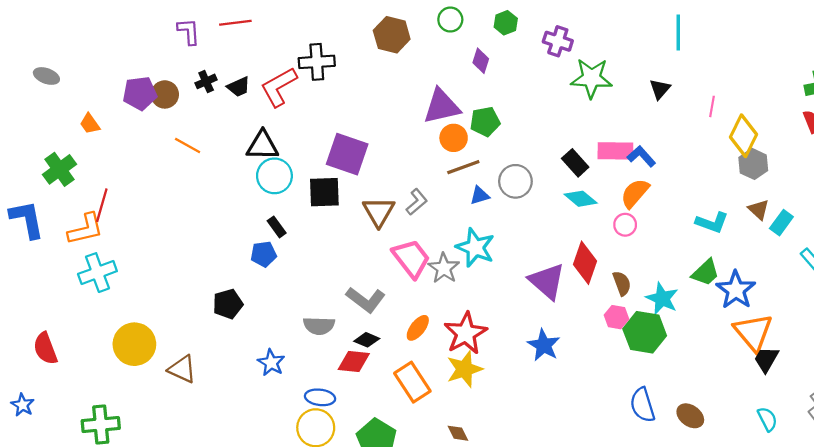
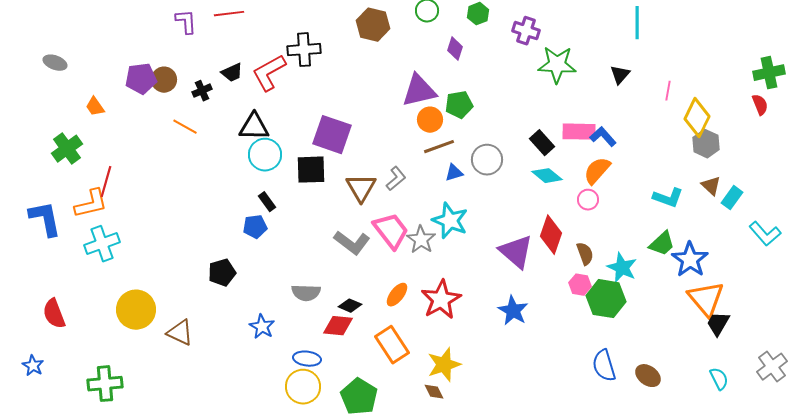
black cross: (206, 81) -> (202, 91), moved
blue L-shape: (27, 219) -> (45, 219), moved
gray L-shape: (366, 300) -> (352, 243), moved
yellow star: (464, 369) -> (444, 365), moved

